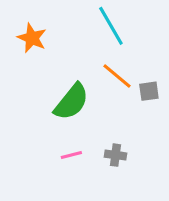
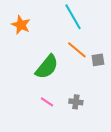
pink line: (71, 155) -> (47, 102), turned 48

